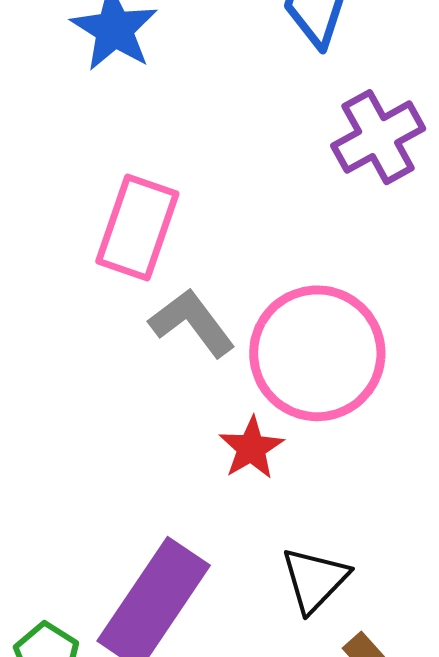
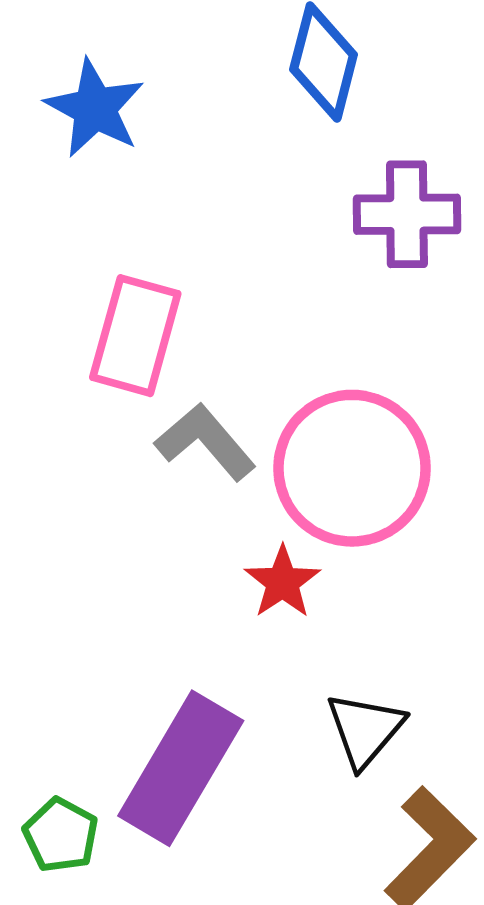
purple cross: (378, 137) -> (407, 214), turned 32

